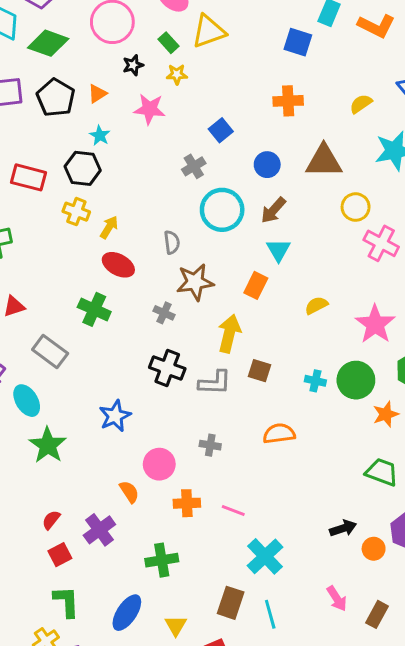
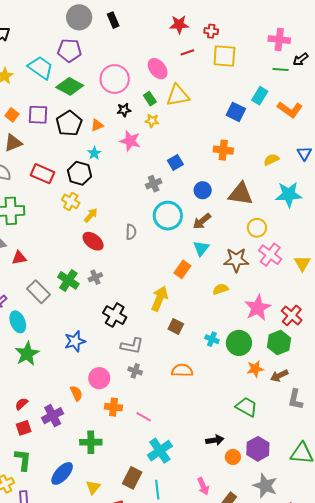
brown star: (195, 282) -> (236, 260), moved
green cross: (94, 309) -> (68, 280), moved
gray cross: (164, 313) -> (95, 277), moved, turned 32
gray L-shape: (215, 383) -> (132, 346), moved

